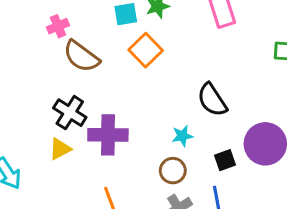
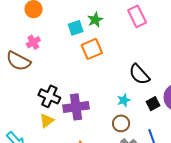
orange square: (146, 50) -> (92, 49), turned 30
brown semicircle: (81, 56) -> (18, 61), moved
black square: (225, 160) -> (153, 104), moved

